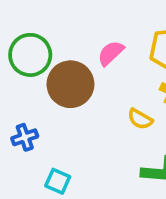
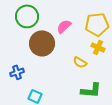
green circle: (30, 55) -> (27, 16), moved

